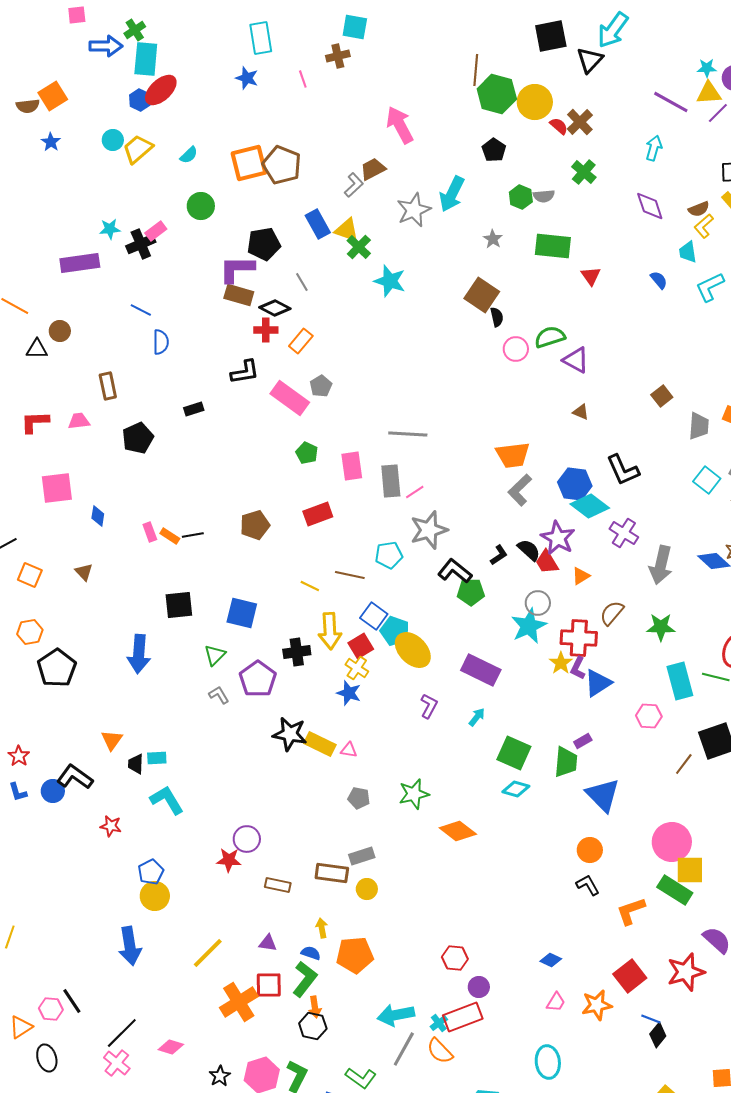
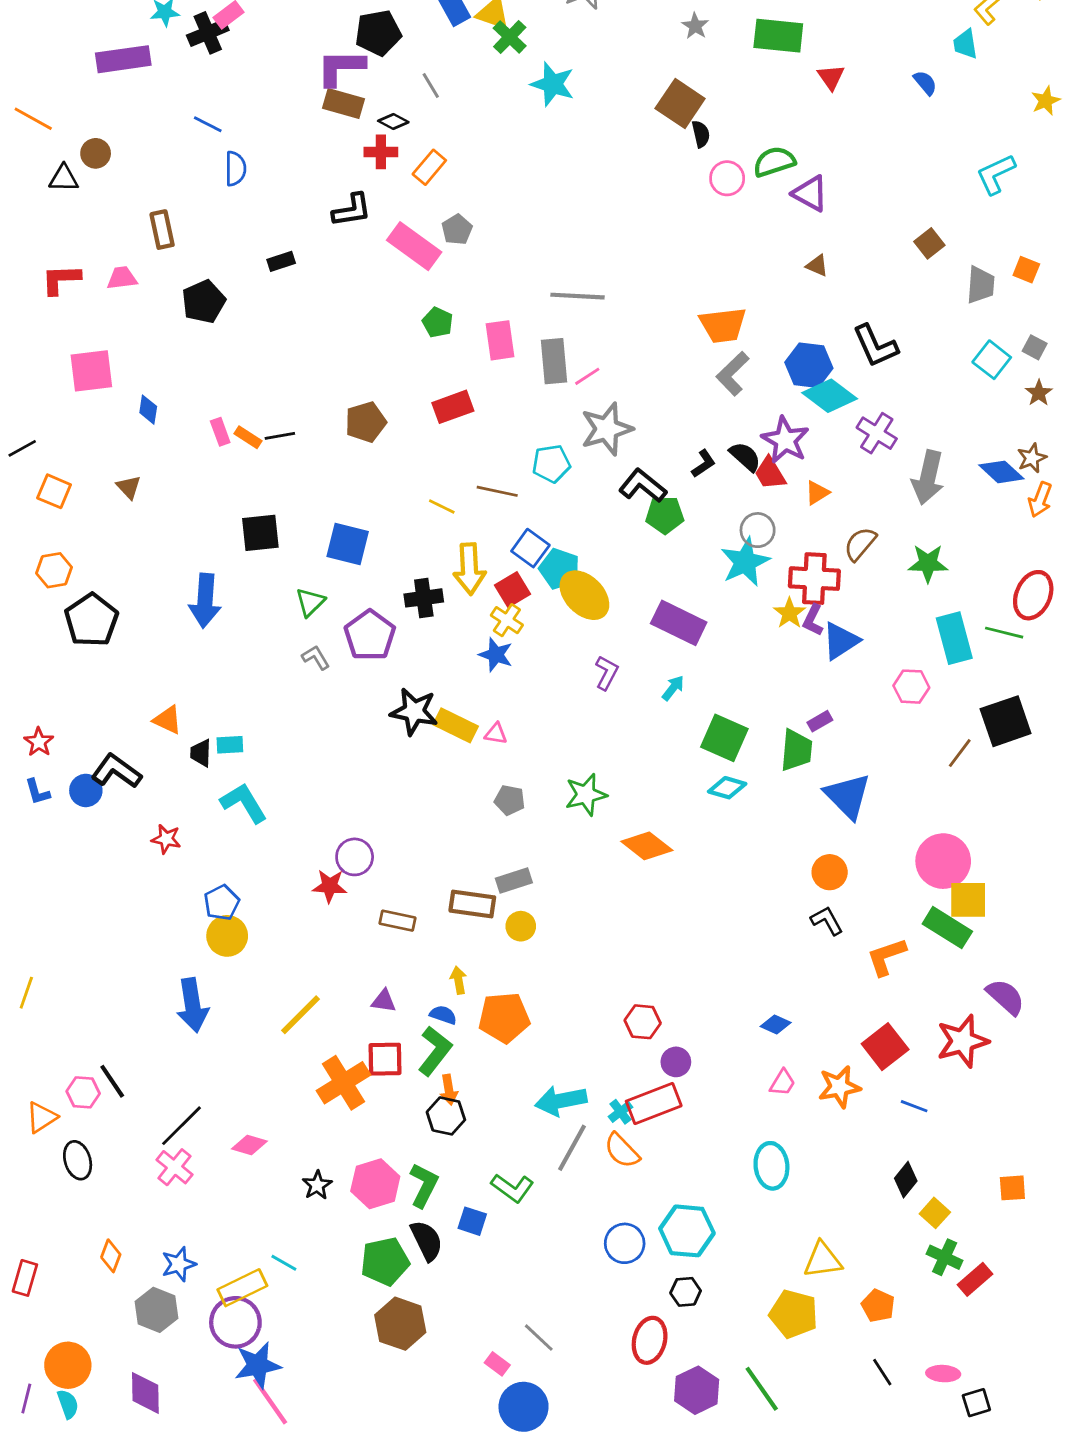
cyan L-shape: (710, 287) -> (996, 174), moved
black diamond: (275, 308) -> (393, 122), size x0.7
orange triangle: (112, 740) -> (168, 720), turned -40
black diamond: (658, 1035) -> (906, 1180), moved

